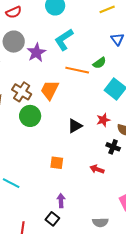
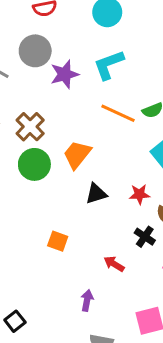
orange trapezoid: (50, 90) -> (77, 155), moved
purple arrow: (61, 201) -> (87, 300), moved
black square: (52, 219) -> (15, 321), moved

